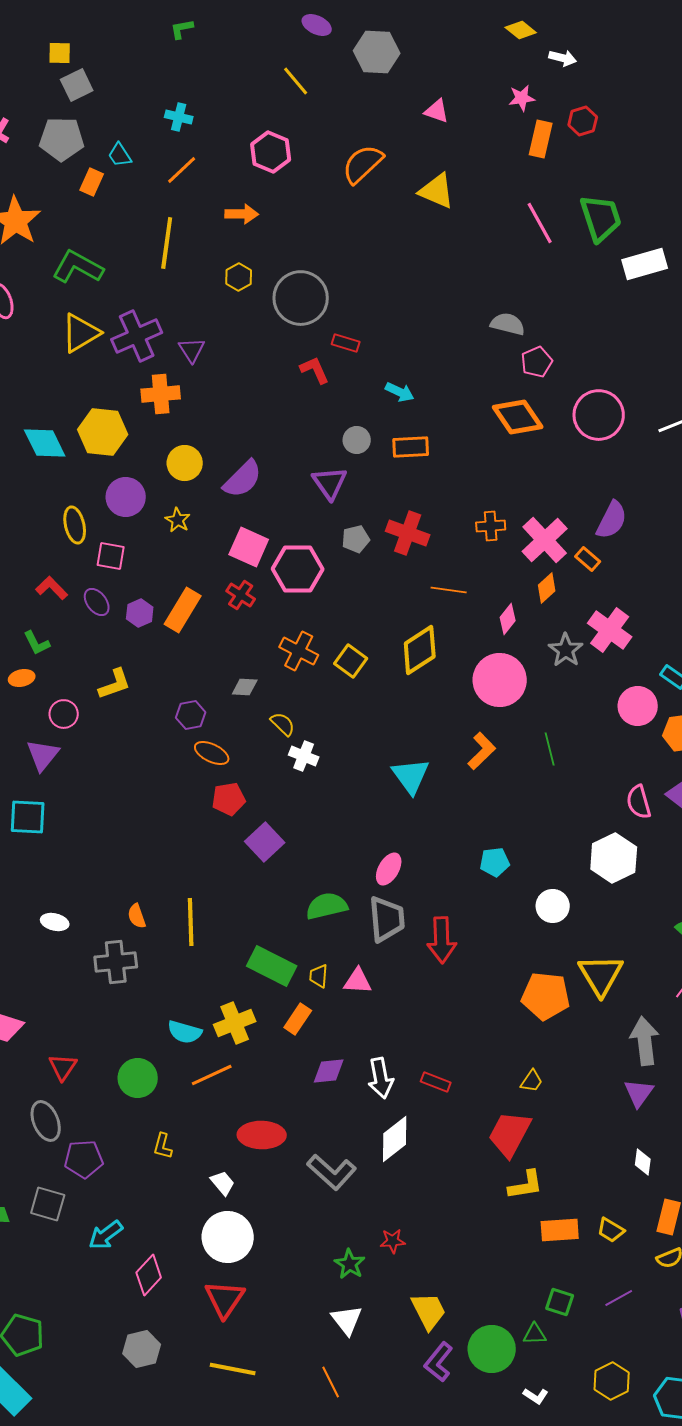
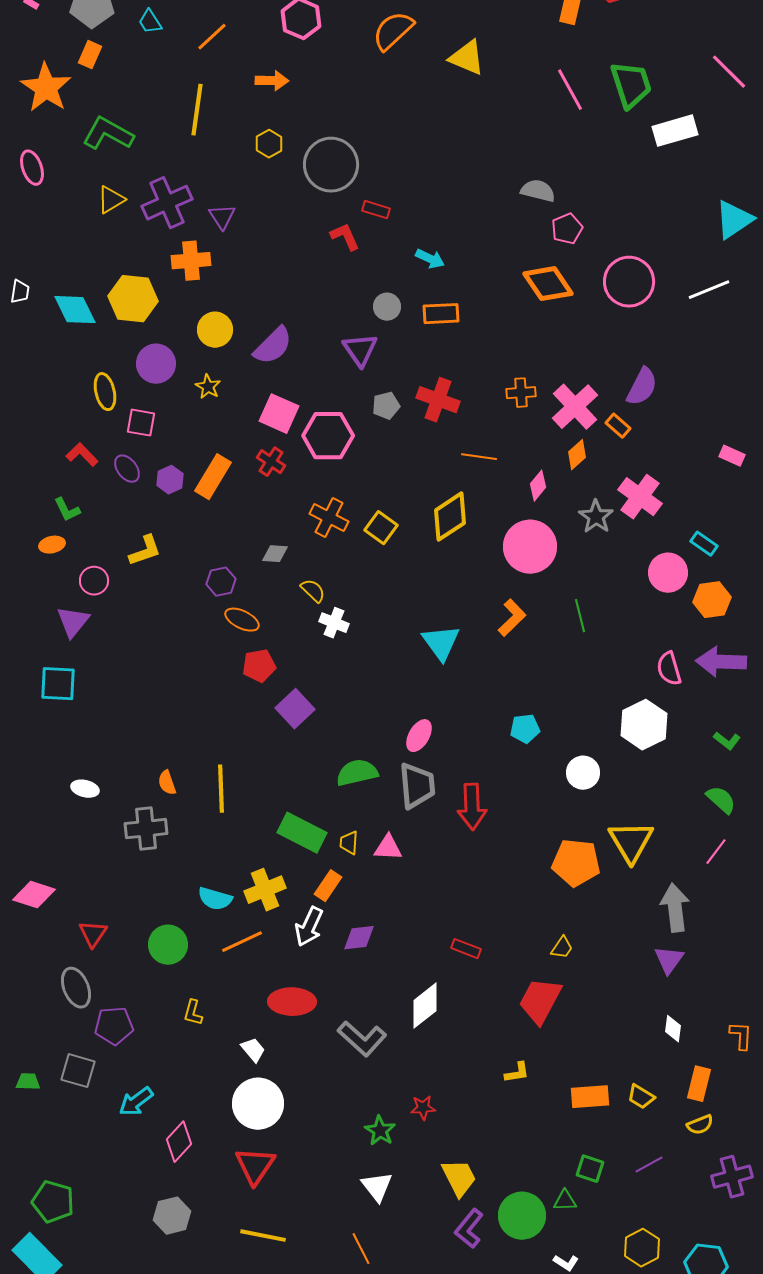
orange rectangle: (92, 182) -> (90, 55), moved
yellow triangle: (81, 333) -> (111, 200), size x0.7
white arrow: (381, 1078) -> (309, 927), moved, turned 36
yellow L-shape: (526, 1185) -> (517, 1073), moved, size x0.7

